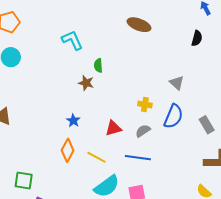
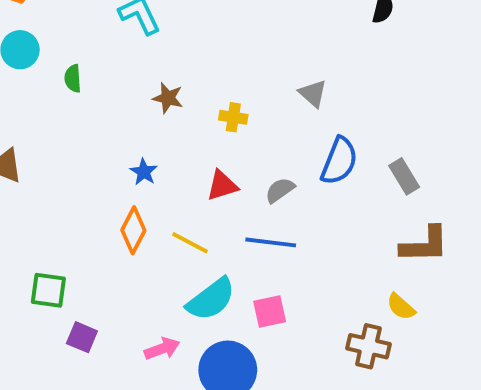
green semicircle: (98, 65) -> (73, 78), moved
gray triangle: (177, 83) -> (313, 93), moved
yellow cross: (145, 104) -> (233, 117), moved

